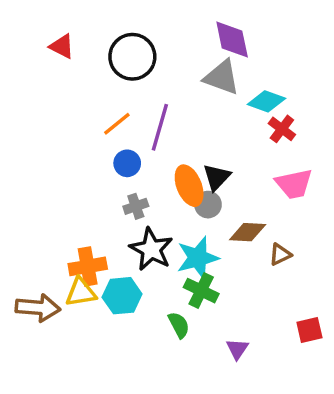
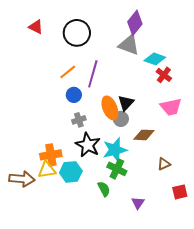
purple diamond: (232, 40) -> (135, 23), turned 50
brown triangle: (280, 254) -> (164, 164), moved

